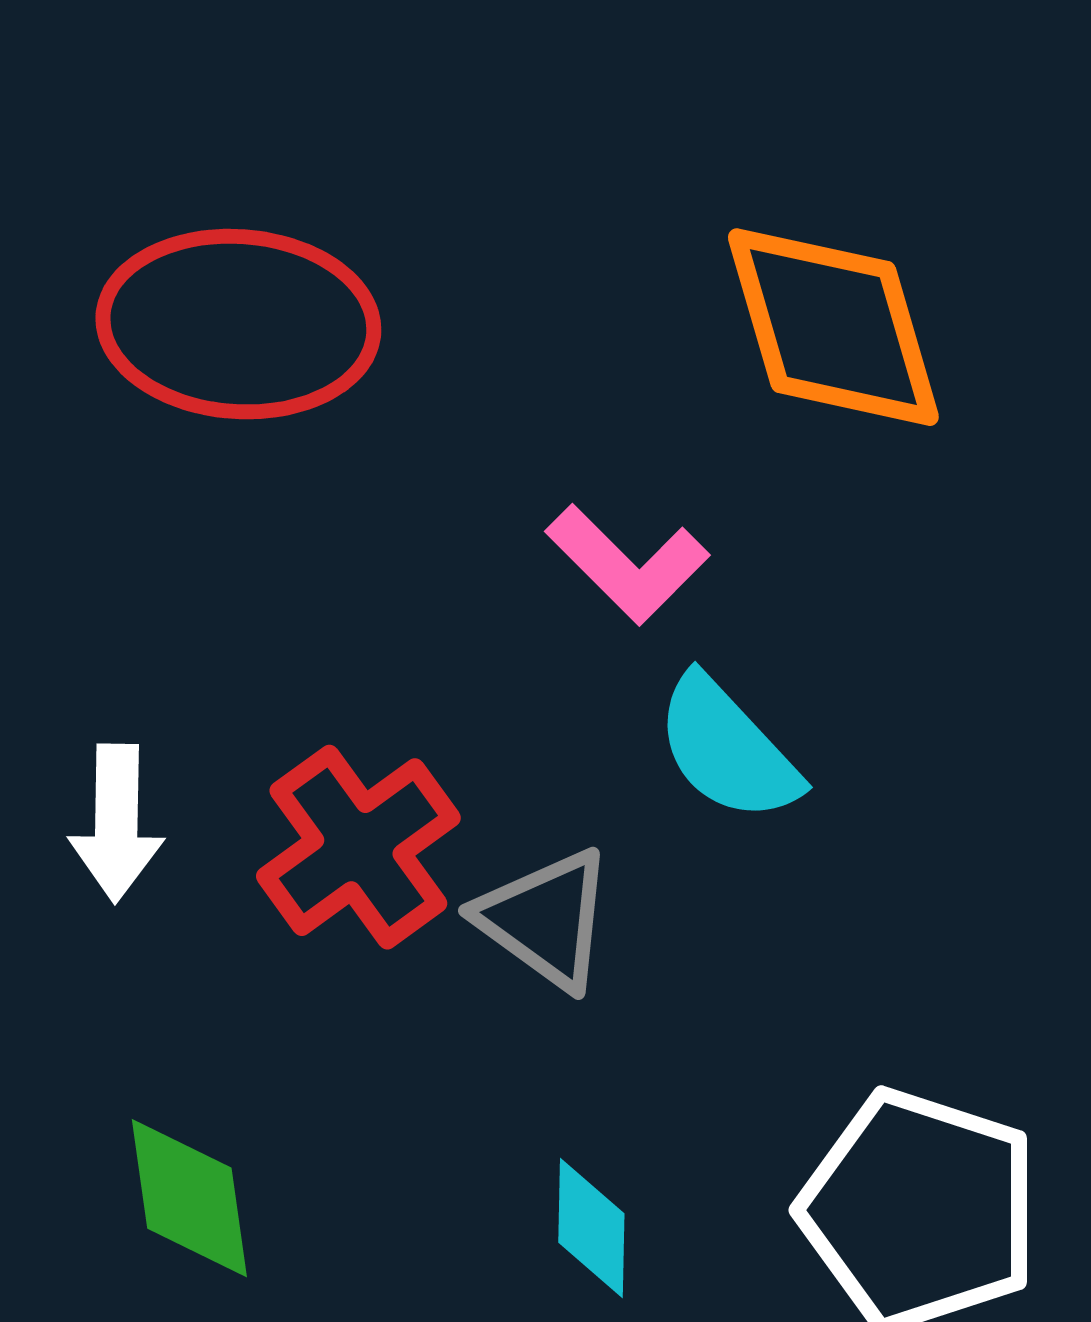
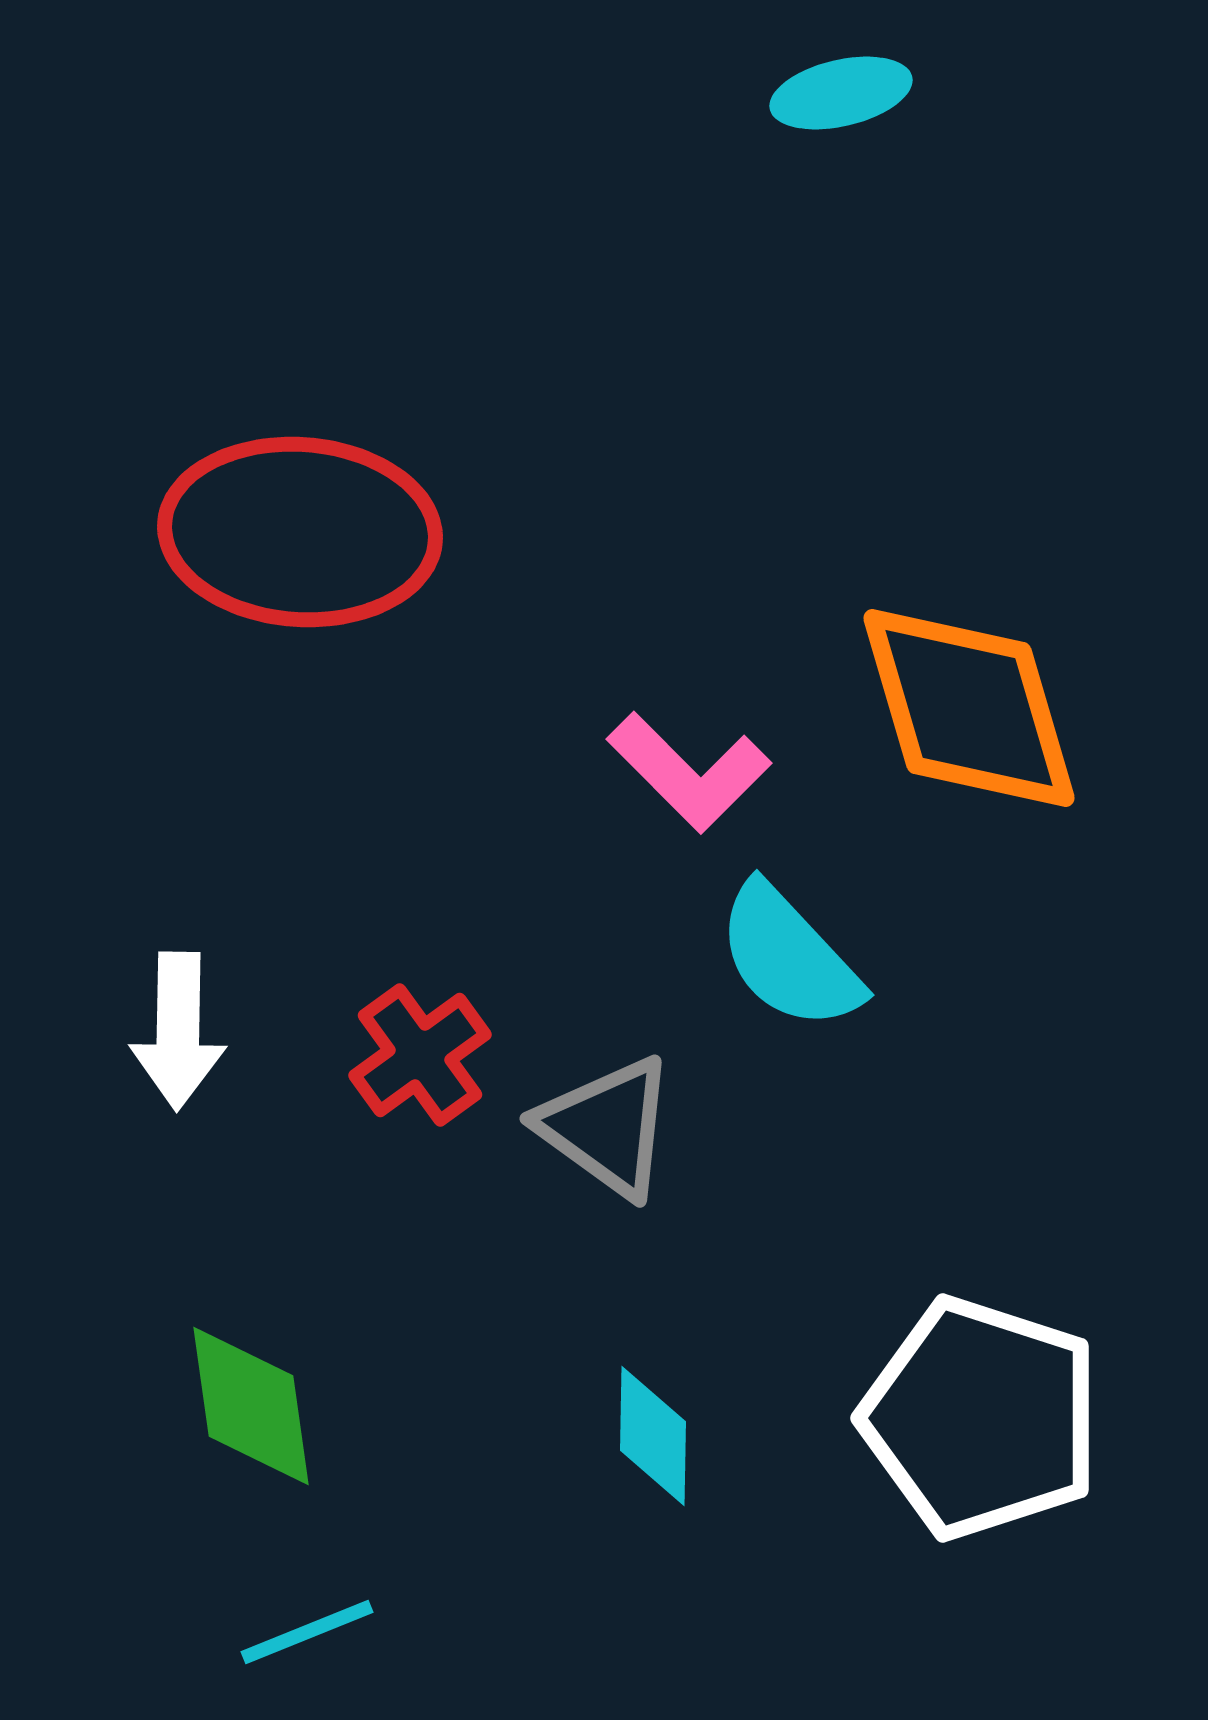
orange diamond: (833, 327) -> (969, 708), moved
red cross: (358, 847) -> (420, 1055), size x0.7

